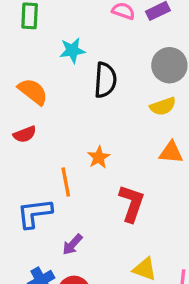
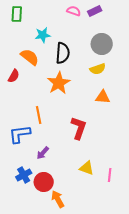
orange semicircle: (33, 92) -> (30, 57), moved
red semicircle: (25, 134) -> (14, 76), moved, turned -40
orange star: (99, 157) -> (59, 83), moved, size x1.6

